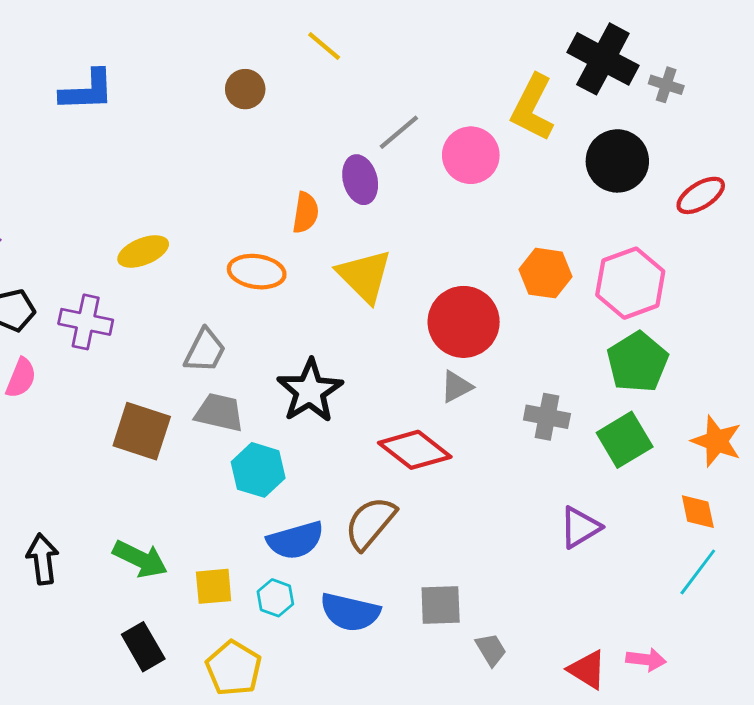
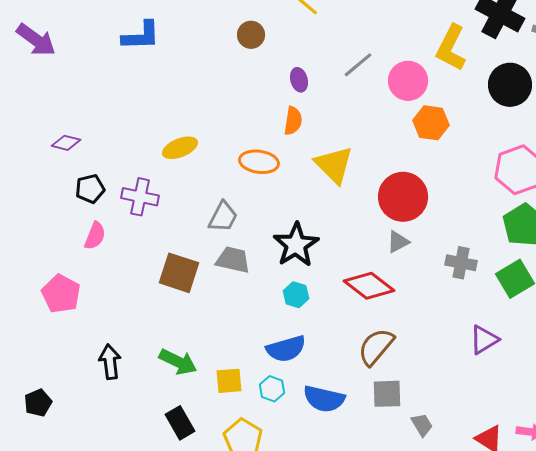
purple ellipse: (360, 180) -> (299, 80), moved, size x0.7
orange hexagon: (546, 273) -> (431, 123), moved
cyan hexagon: (258, 470) -> (296, 295), moved, size x0.7
brown semicircle: (370, 523) -> (376, 347), moved

